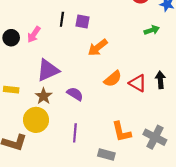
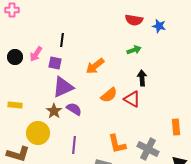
purple square: (83, 21) -> (55, 63), moved
green arrow: (152, 30) -> (134, 50), moved
purple triangle: (48, 70) -> (63, 87), moved
black arrow: (160, 80) -> (142, 78), moved
brown star: (44, 96) -> (54, 111), moved

